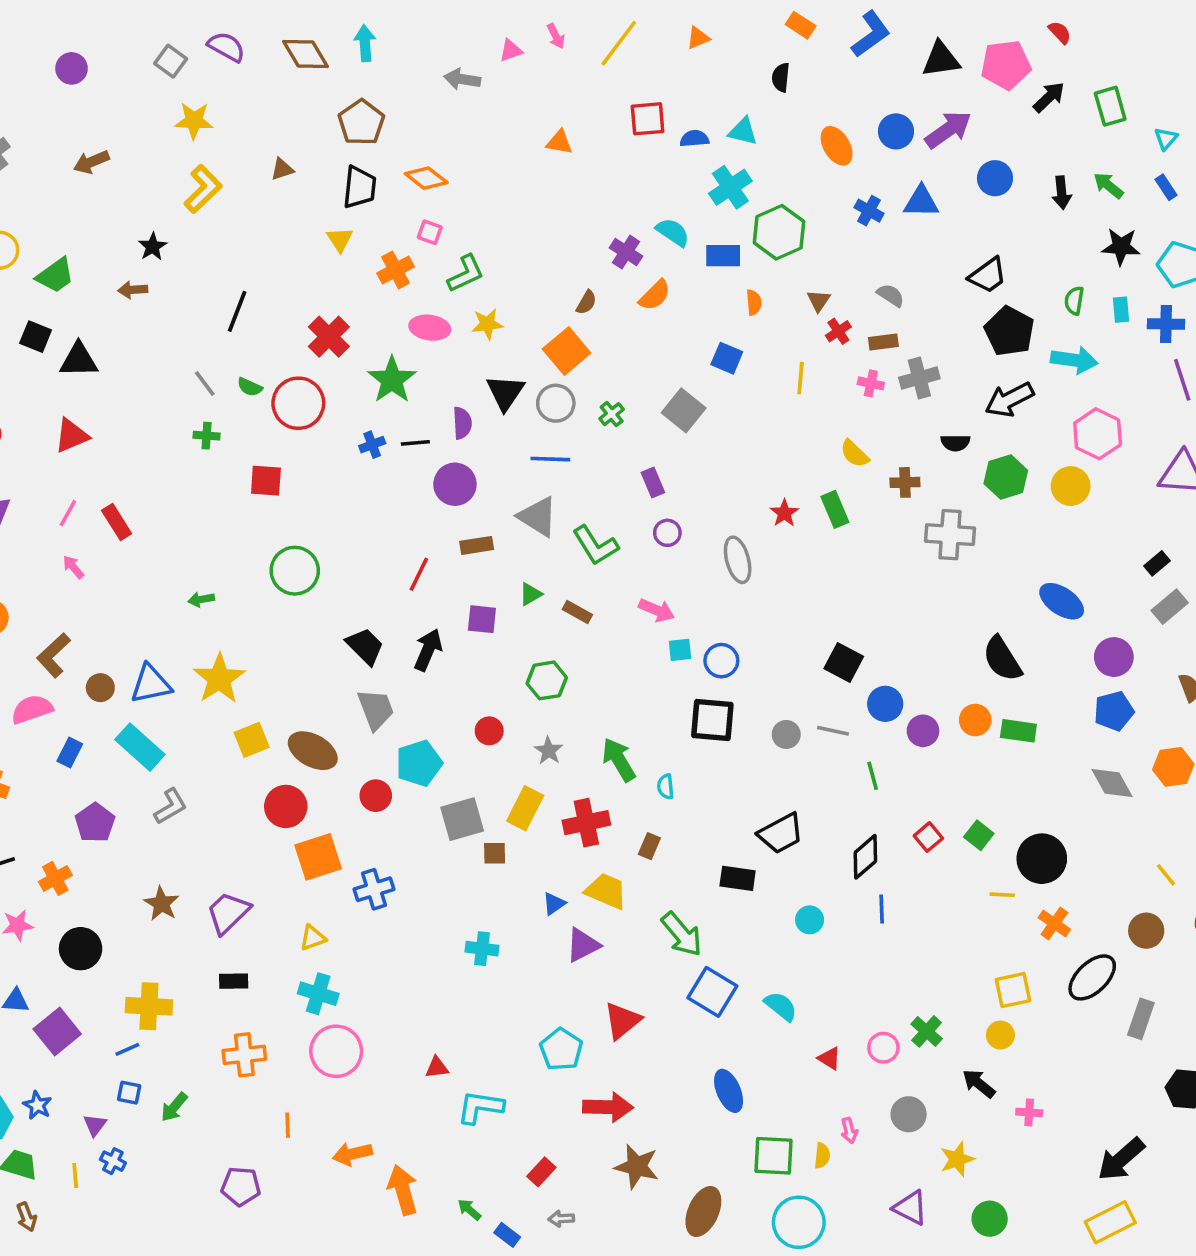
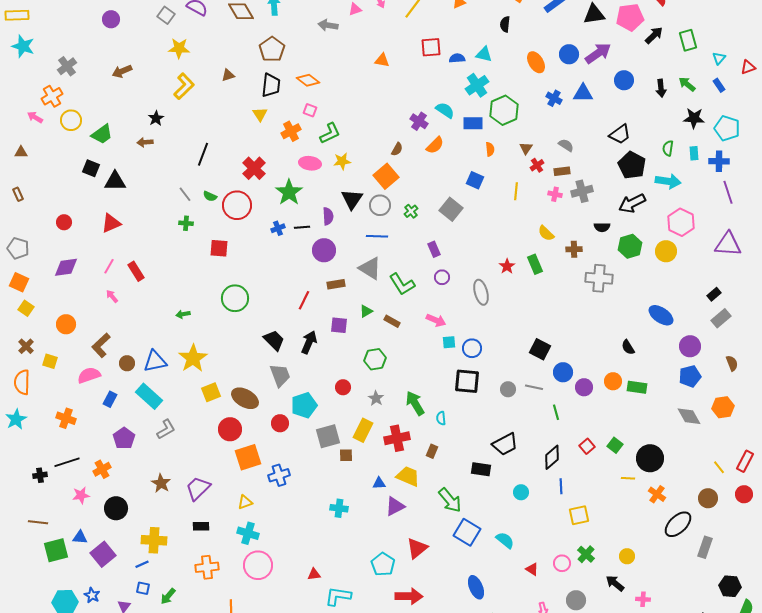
black semicircle: (1002, 659) -> (628, 347), size x0.6
blue triangle: (554, 904) -> (379, 483), turned 32
yellow square: (1013, 990) -> (579, 515), moved

